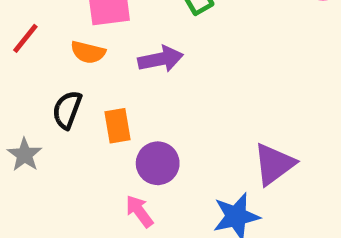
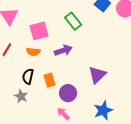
gray star: (25, 155) -> (21, 96), moved
purple triangle: (274, 164) -> (97, 75), moved

